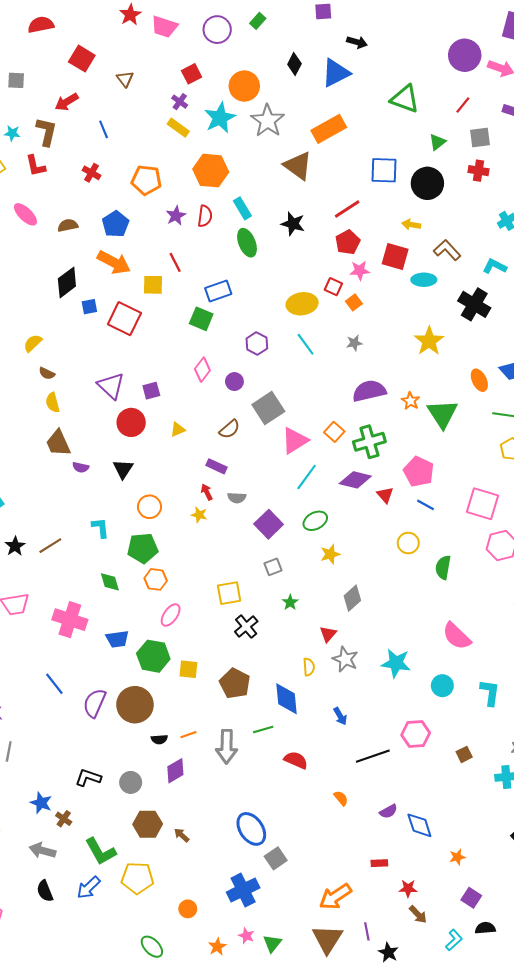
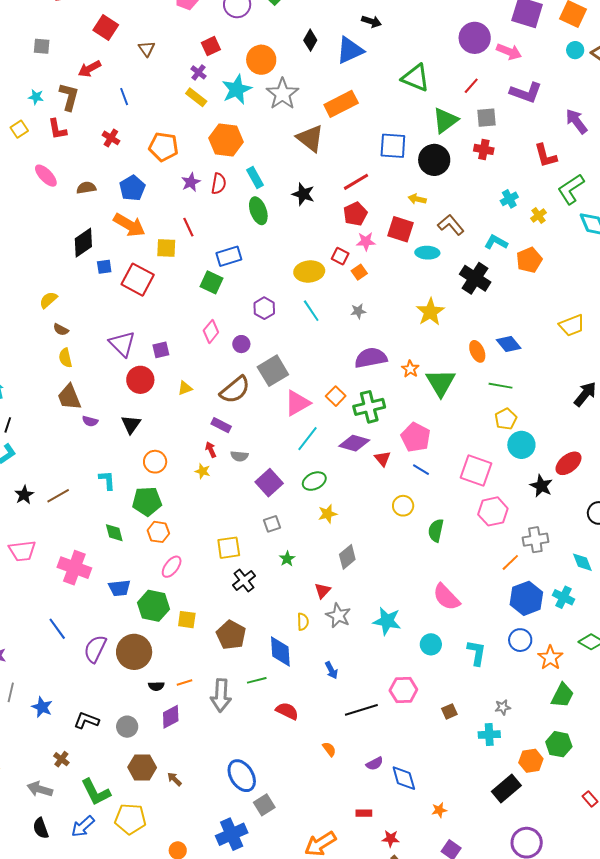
green triangle: (437, 142) -> (445, 120), size x1.6
brown semicircle: (230, 429) -> (235, 390), size x1.5
blue star: (41, 803) -> (42, 707), moved

